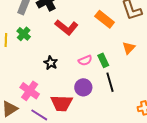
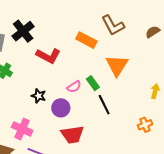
orange triangle: (129, 48) -> (117, 65), size x1.6
purple circle: (83, 87) -> (61, 108), moved
red trapezoid: (62, 103) -> (72, 135), moved

